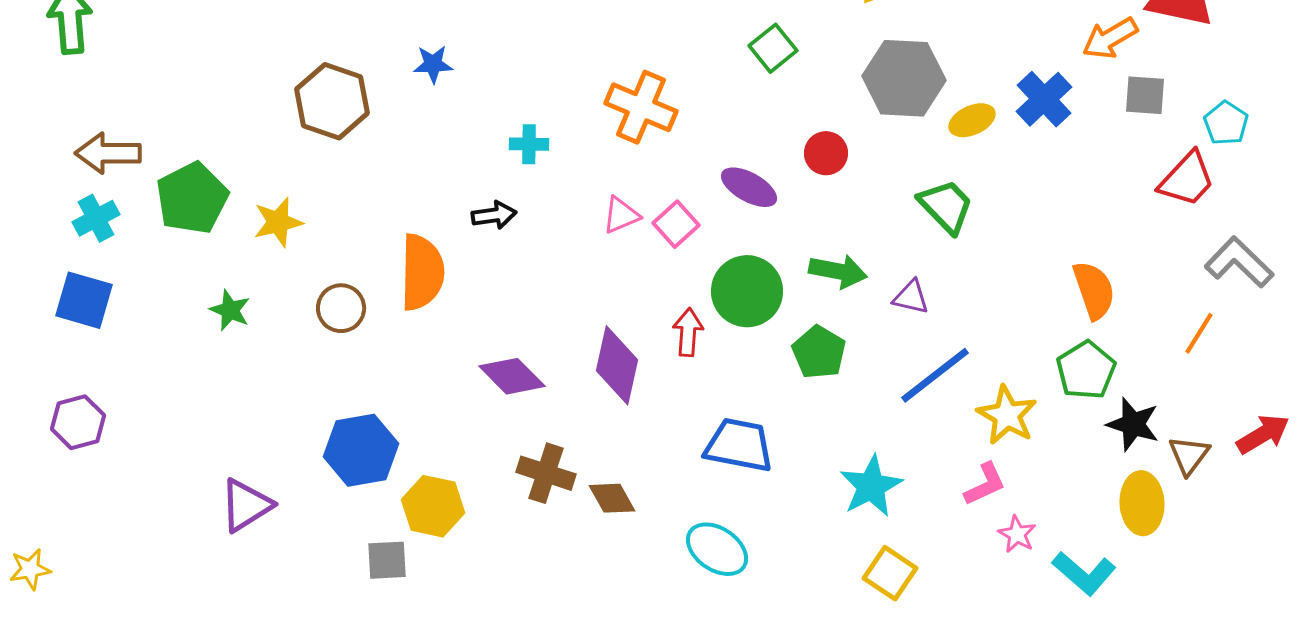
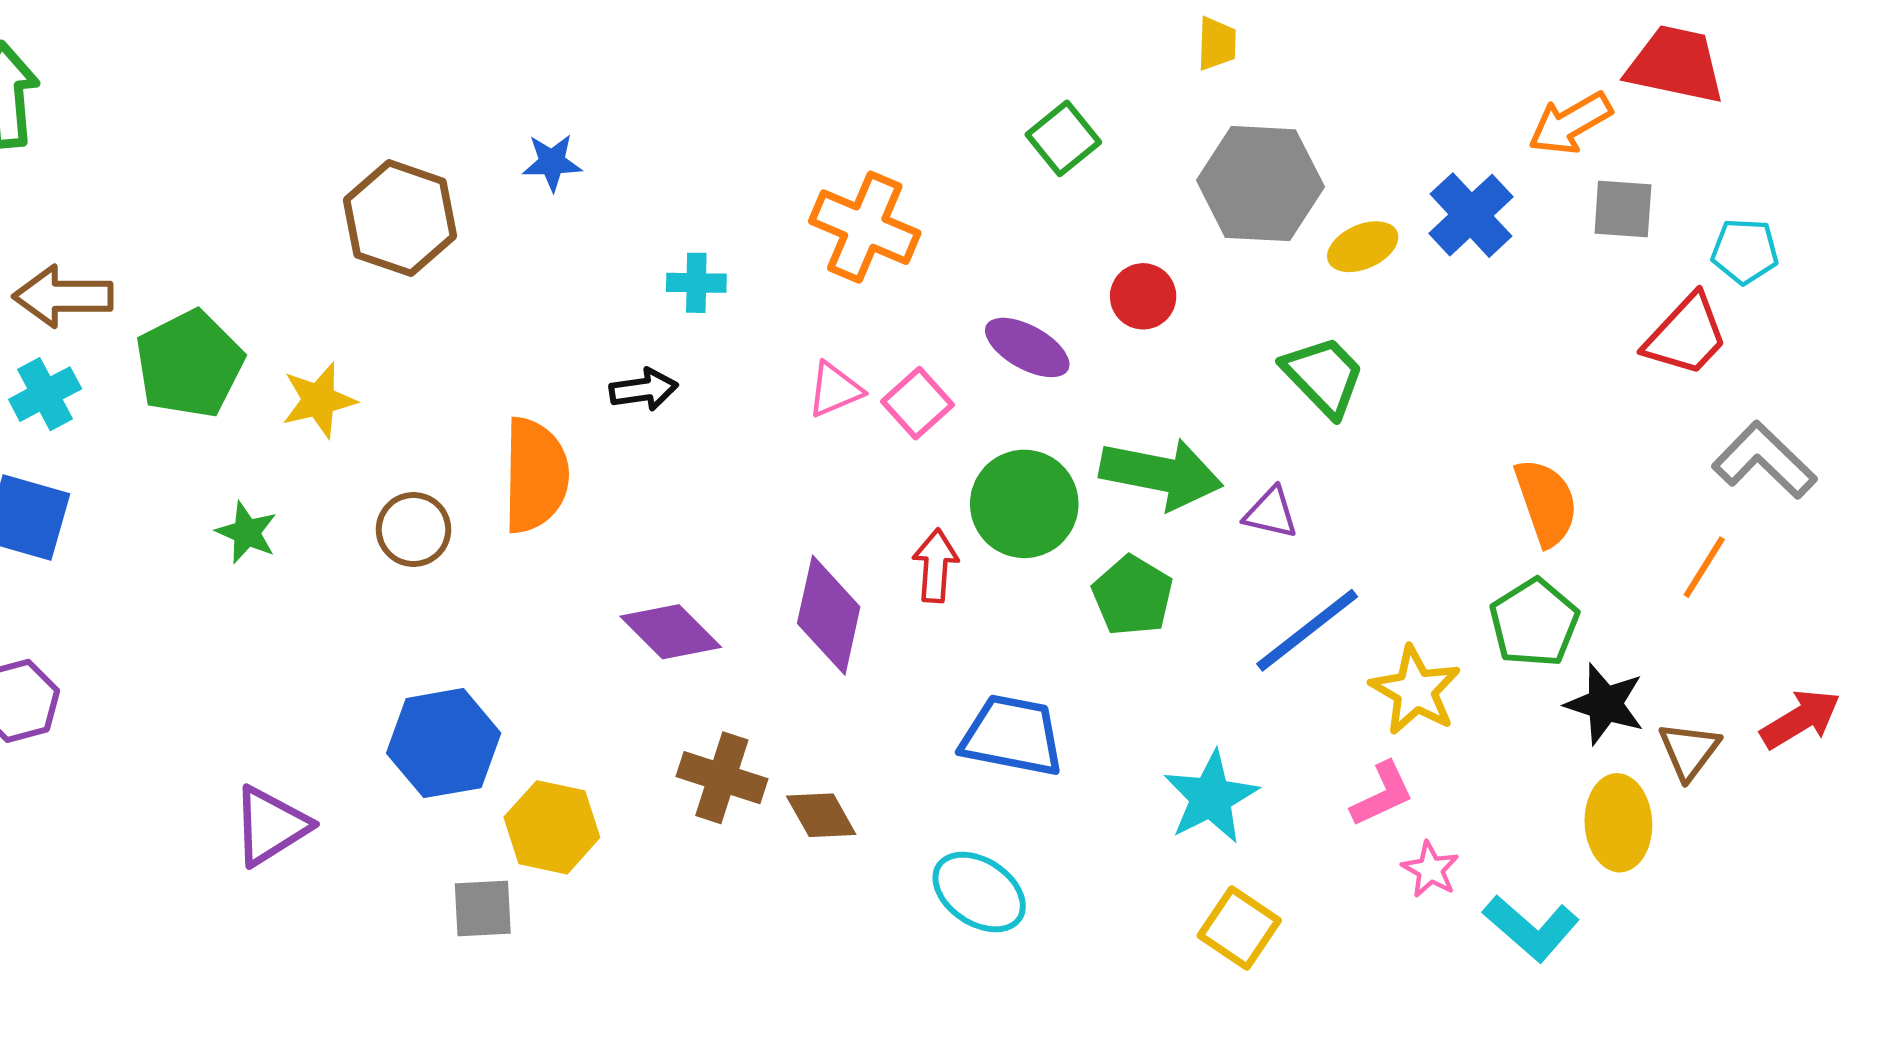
cyan pentagon: (1226, 123) -> (1745, 251), turned -30
green arrow: (838, 271) -> (1161, 474), size x1.4

